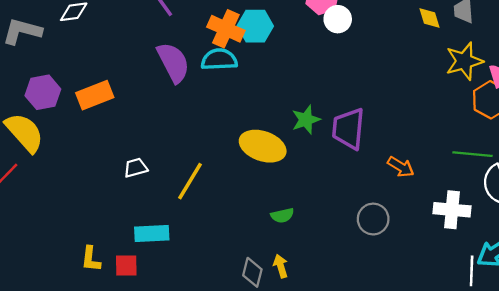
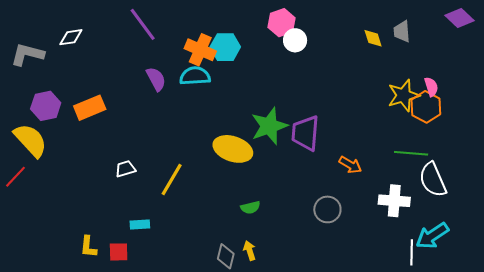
yellow star: (464, 61) -> (404, 95), moved
purple semicircle: (173, 62) -> (156, 79), size x0.7
green star: (306, 120) -> (269, 126), size x1.5
cyan rectangle: (152, 233) -> (140, 224), size x0.7

